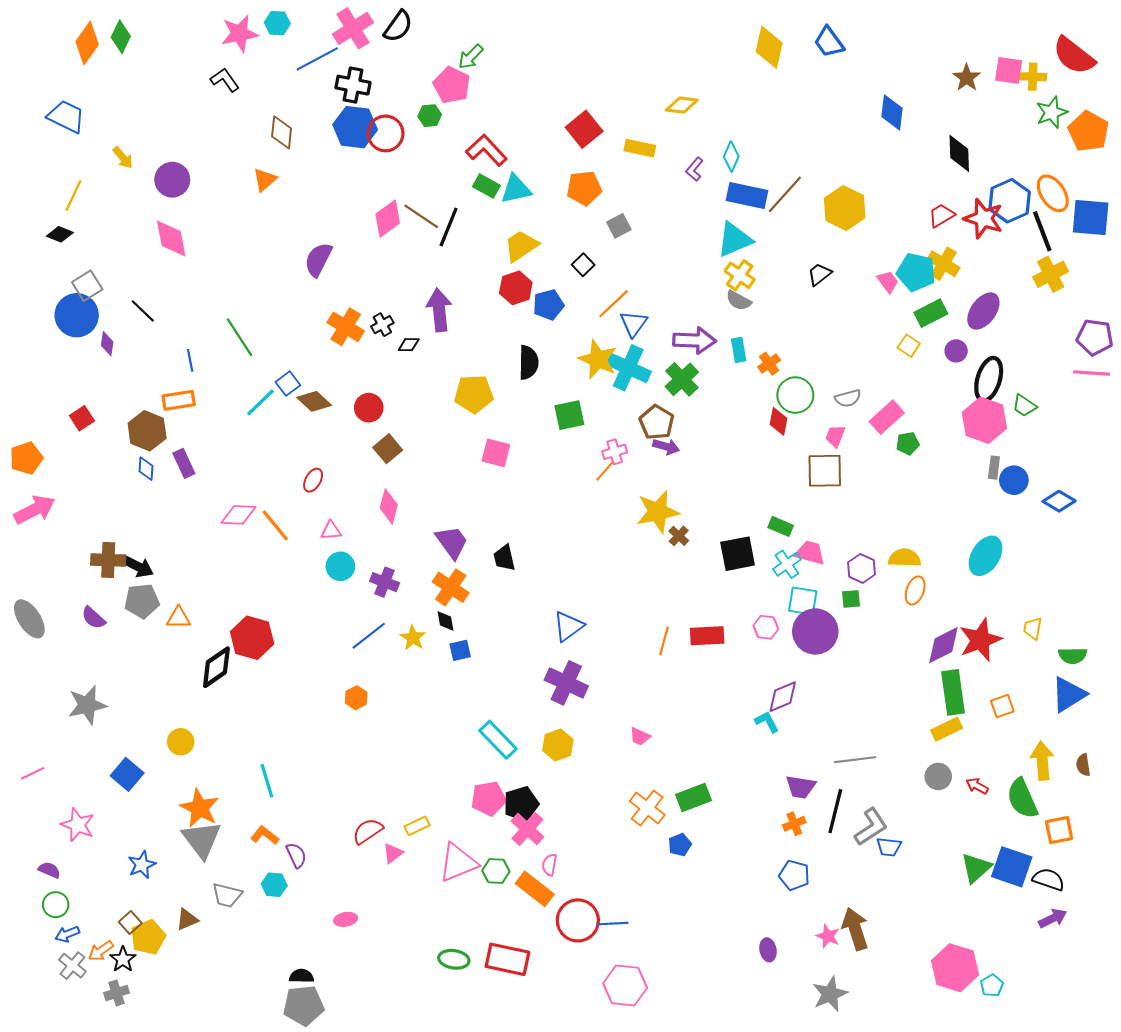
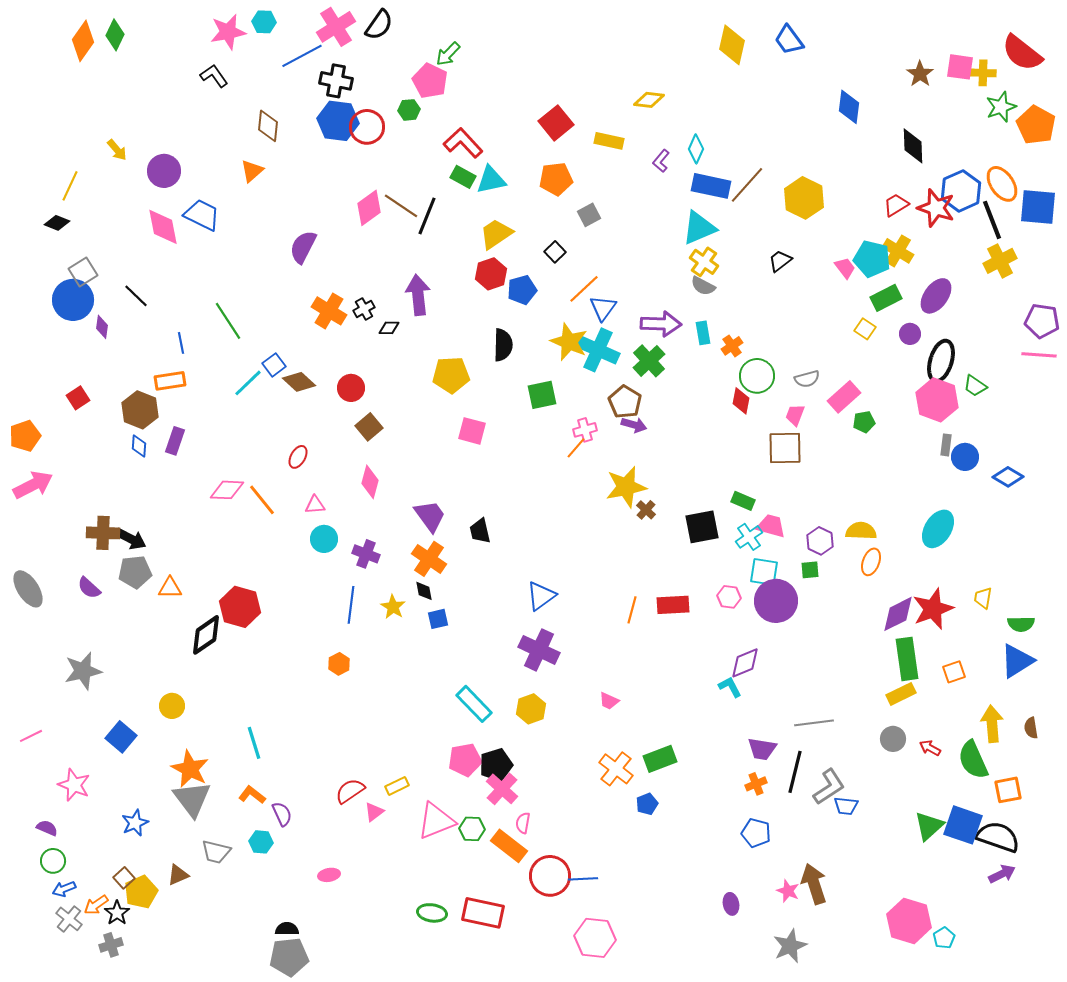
blue trapezoid: (66, 117) -> (202, 215), moved
purple rectangle: (184, 463) -> (175, 441), turned 44
blue line: (369, 636) -> (351, 605), turned -45
black semicircle: (1049, 879) -> (998, 837), size x1.4

